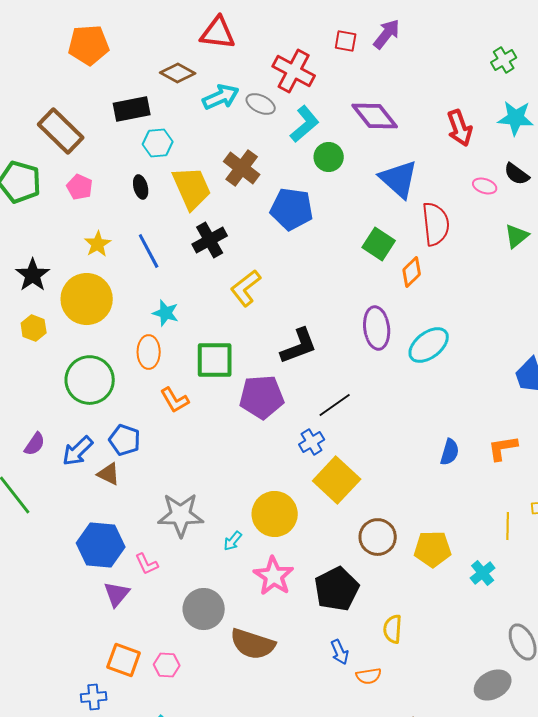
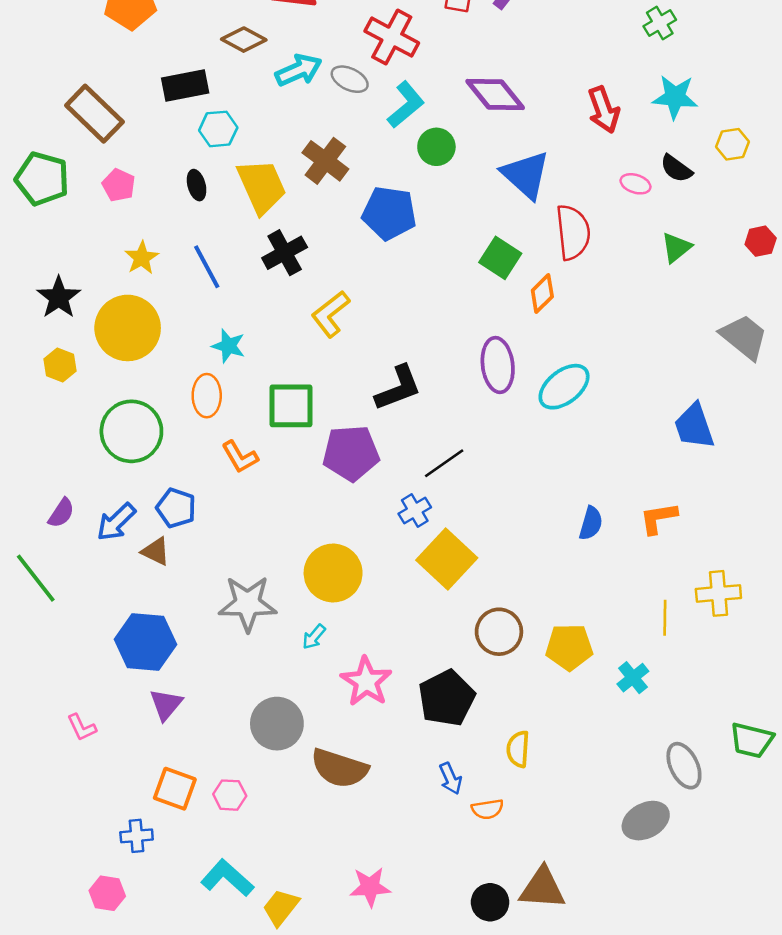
yellow circle: (275, 514) -> (333, 573), moved
pink L-shape: (147, 564) -> (82, 727), moved

